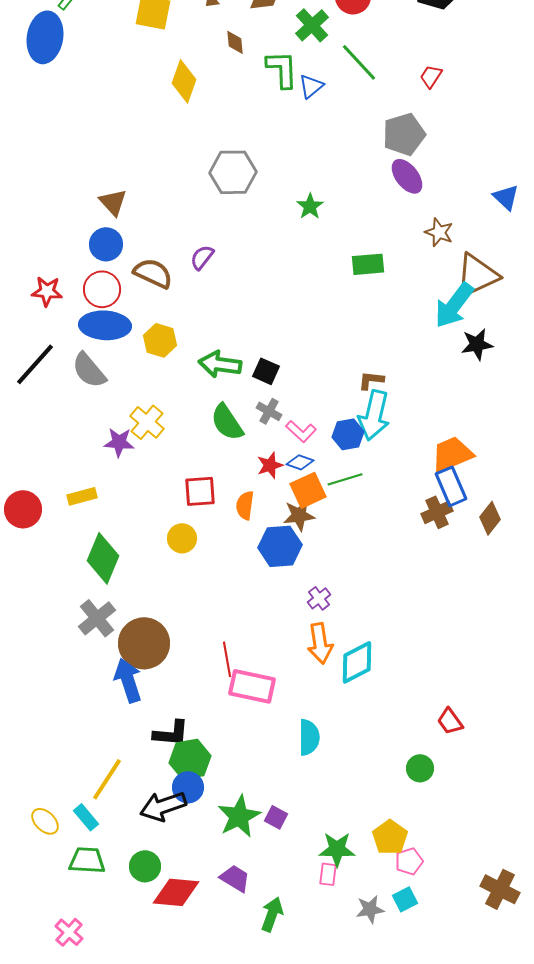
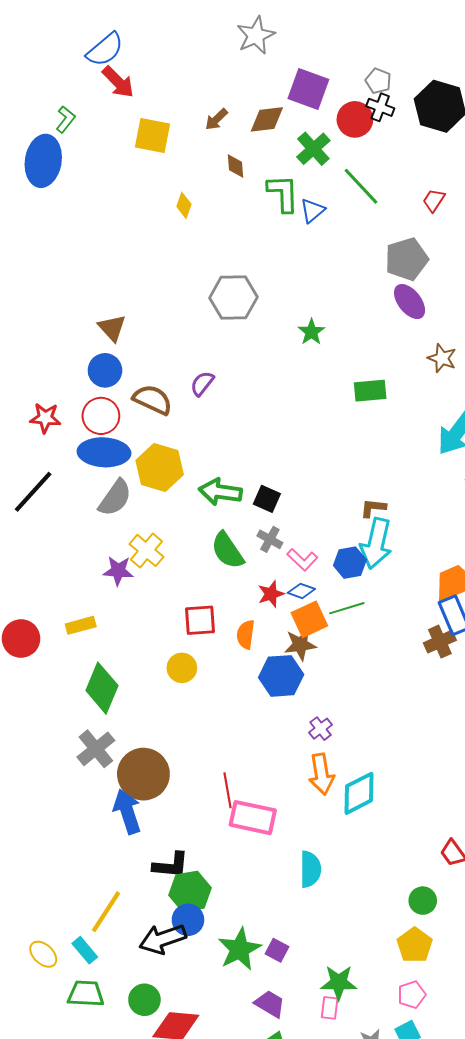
yellow diamond: (184, 81) -> (184, 205), size x0.6
yellow hexagon: (160, 340) -> (160, 467), size x1.4
gray semicircle: (89, 370) -> (115, 498), moved, turned -105
yellow pentagon: (390, 837) -> (415, 945), moved
purple trapezoid: (235, 878) -> (270, 1004), moved

